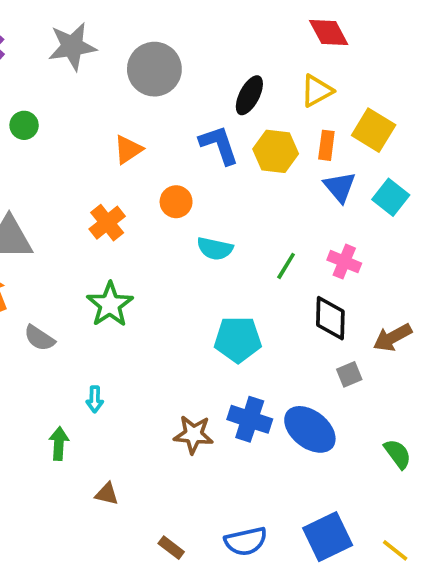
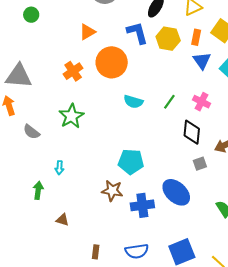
orange circle: (176, 202) -> (112, 62), size x1.8
cyan semicircle: (215, 249) -> (133, 102), moved
cyan pentagon: (238, 339) -> (131, 162), moved
blue cross: (250, 419) -> (142, 205), moved, turned -30
brown rectangle: (171, 548) -> (96, 252), turned 56

